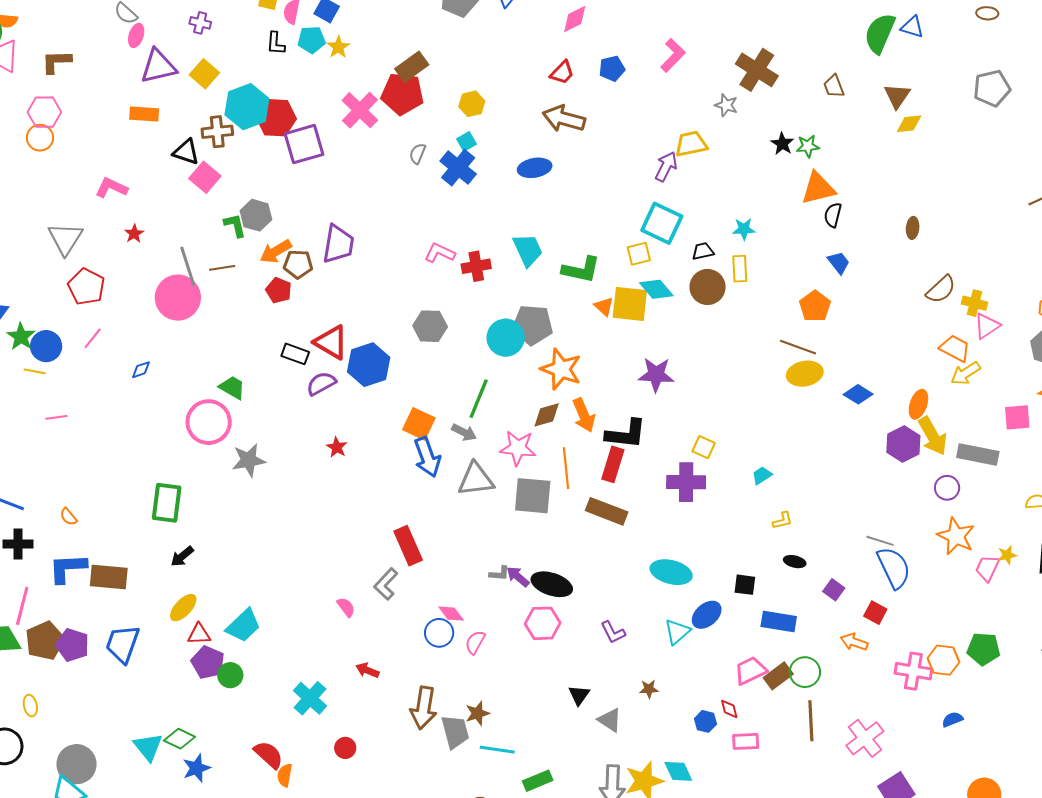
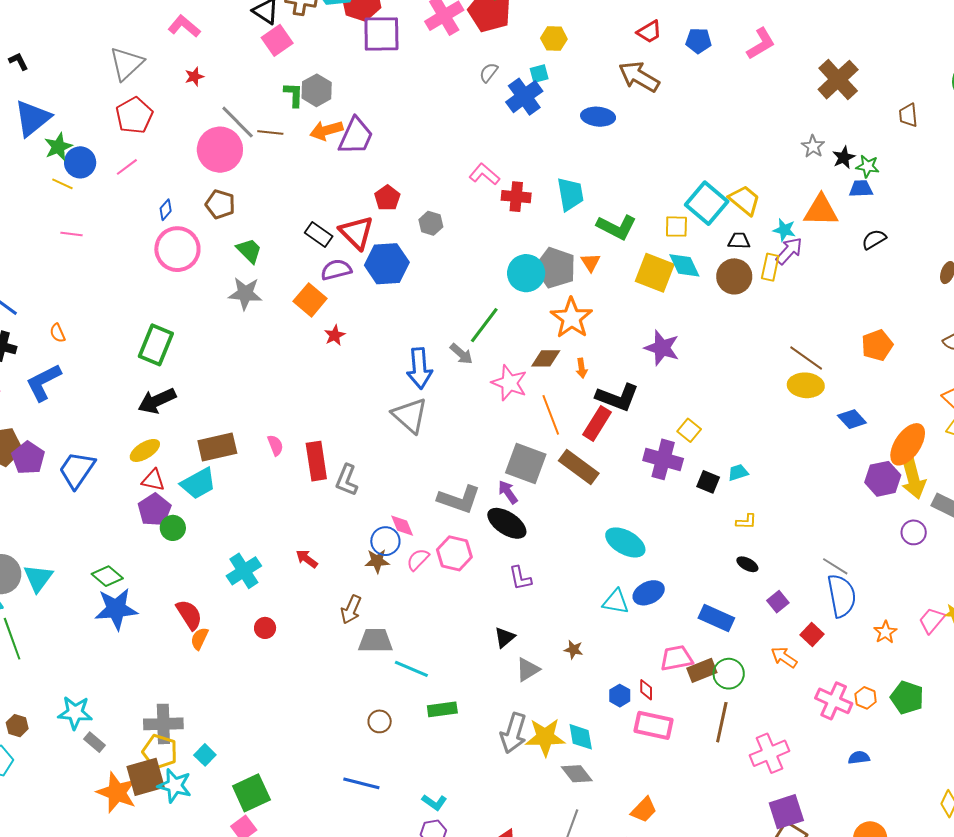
gray star: (726, 105) -> (813, 146), moved
yellow trapezoid: (691, 144) -> (745, 200), moved, turned 36
purple arrow: (666, 167) -> (789, 251), moved
orange triangle: (818, 188) -> (821, 210), moved
black semicircle: (833, 215) -> (874, 239), turned 30
purple trapezoid: (338, 244) -> (356, 136), moved
blue trapezoid: (839, 263) -> (861, 189), moved, turned -70
brown pentagon: (298, 264) -> (220, 204), moved
gray line: (188, 266) -> (238, 122), turned -42
red pentagon: (279, 290) -> (387, 198), moved
orange pentagon: (815, 306) -> (877, 345), moved
orange triangle: (604, 307) -> (591, 262), moved
gray hexagon: (430, 326) -> (431, 223), moved, size x0.7
blue diamond: (141, 370) -> (166, 210), turned -45
orange ellipse: (918, 404) -> (908, 444), size x1.5
orange arrow: (584, 415) -> (582, 368), size x0.6
pink circle: (209, 422) -> (177, 249), moved
orange square: (419, 424) -> (310, 300), moved
gray star: (249, 460) -> (245, 293), moved
orange line: (566, 468) -> (551, 415), turned -30
gray triangle: (476, 479) -> (410, 415), moved, turned 33
gray square: (533, 496) -> (526, 464), moved
orange star: (956, 536) -> (885, 632), moved, size x0.6
red rectangle: (408, 546) -> (316, 461), moved
black arrow: (182, 556) -> (157, 401), size x1.5
blue L-shape: (68, 568) -> (43, 382), turned -39
gray L-shape: (499, 573) -> (459, 499), size x2.0
brown rectangle: (109, 577) -> (217, 447), moved, turned -33
purple arrow: (518, 577) -> (508, 492), moved
gray L-shape: (386, 584) -> (347, 480), turned -36
black square: (745, 585) -> (708, 482), moved
pink semicircle: (346, 607) -> (275, 445), moved
pink hexagon: (543, 623) -> (454, 553), moved
purple L-shape: (613, 632) -> (520, 578), moved
cyan triangle: (677, 632) -> (616, 602), turned 36
orange hexagon: (943, 660) -> (866, 698), size x0.7
brown arrow: (424, 708) -> (351, 609), size x0.7
brown star: (477, 713) -> (377, 561), moved
gray triangle: (610, 720) -> (528, 670), turned 40
gray trapezoid: (455, 732) -> (375, 641), turned -90
pink rectangle: (746, 741) -> (653, 725), size x1.4
cyan triangle: (148, 747) -> (38, 578), moved
blue star: (197, 768) -> (116, 609), size x1.5

